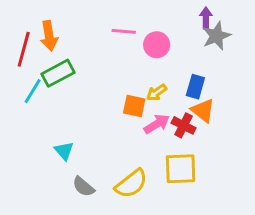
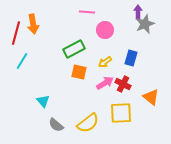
pink line: (124, 31) -> (87, 12), moved
green rectangle: (58, 73) -> (74, 49), moved
orange square: (134, 106) -> (79, 72), moved
orange triangle: (203, 110) -> (151, 97), moved

